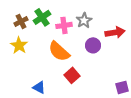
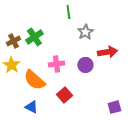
gray star: (84, 20) -> (85, 32), moved
pink cross: (64, 25) -> (56, 64), moved
orange semicircle: (59, 51) -> (34, 80), moved

